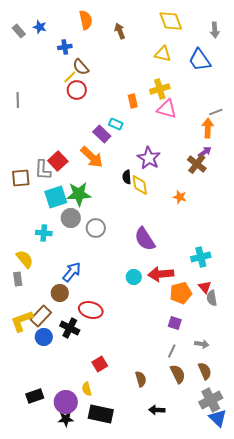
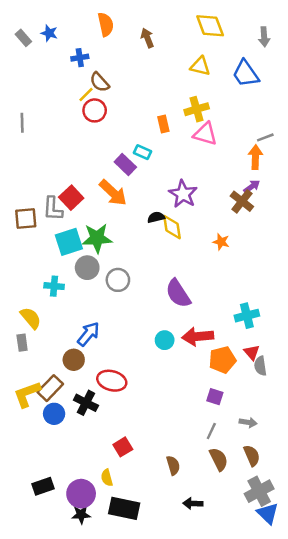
black semicircle: (127, 177) -> (156, 217), turned 80

